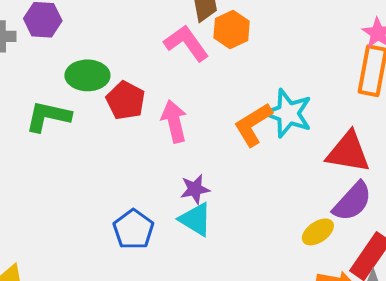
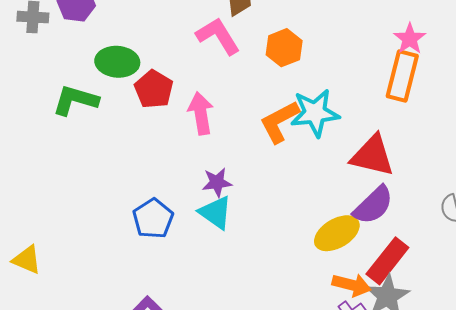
orange hexagon: (232, 30) -> (284, 48), moved
cyan star: (288, 113) -> (315, 113), turned -30
yellow ellipse: (318, 232) -> (337, 233), size x1.4

